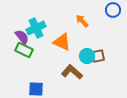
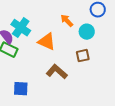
cyan cross: (36, 28) -> (21, 28), turned -30
cyan circle: (87, 56) -> (87, 32), moved

